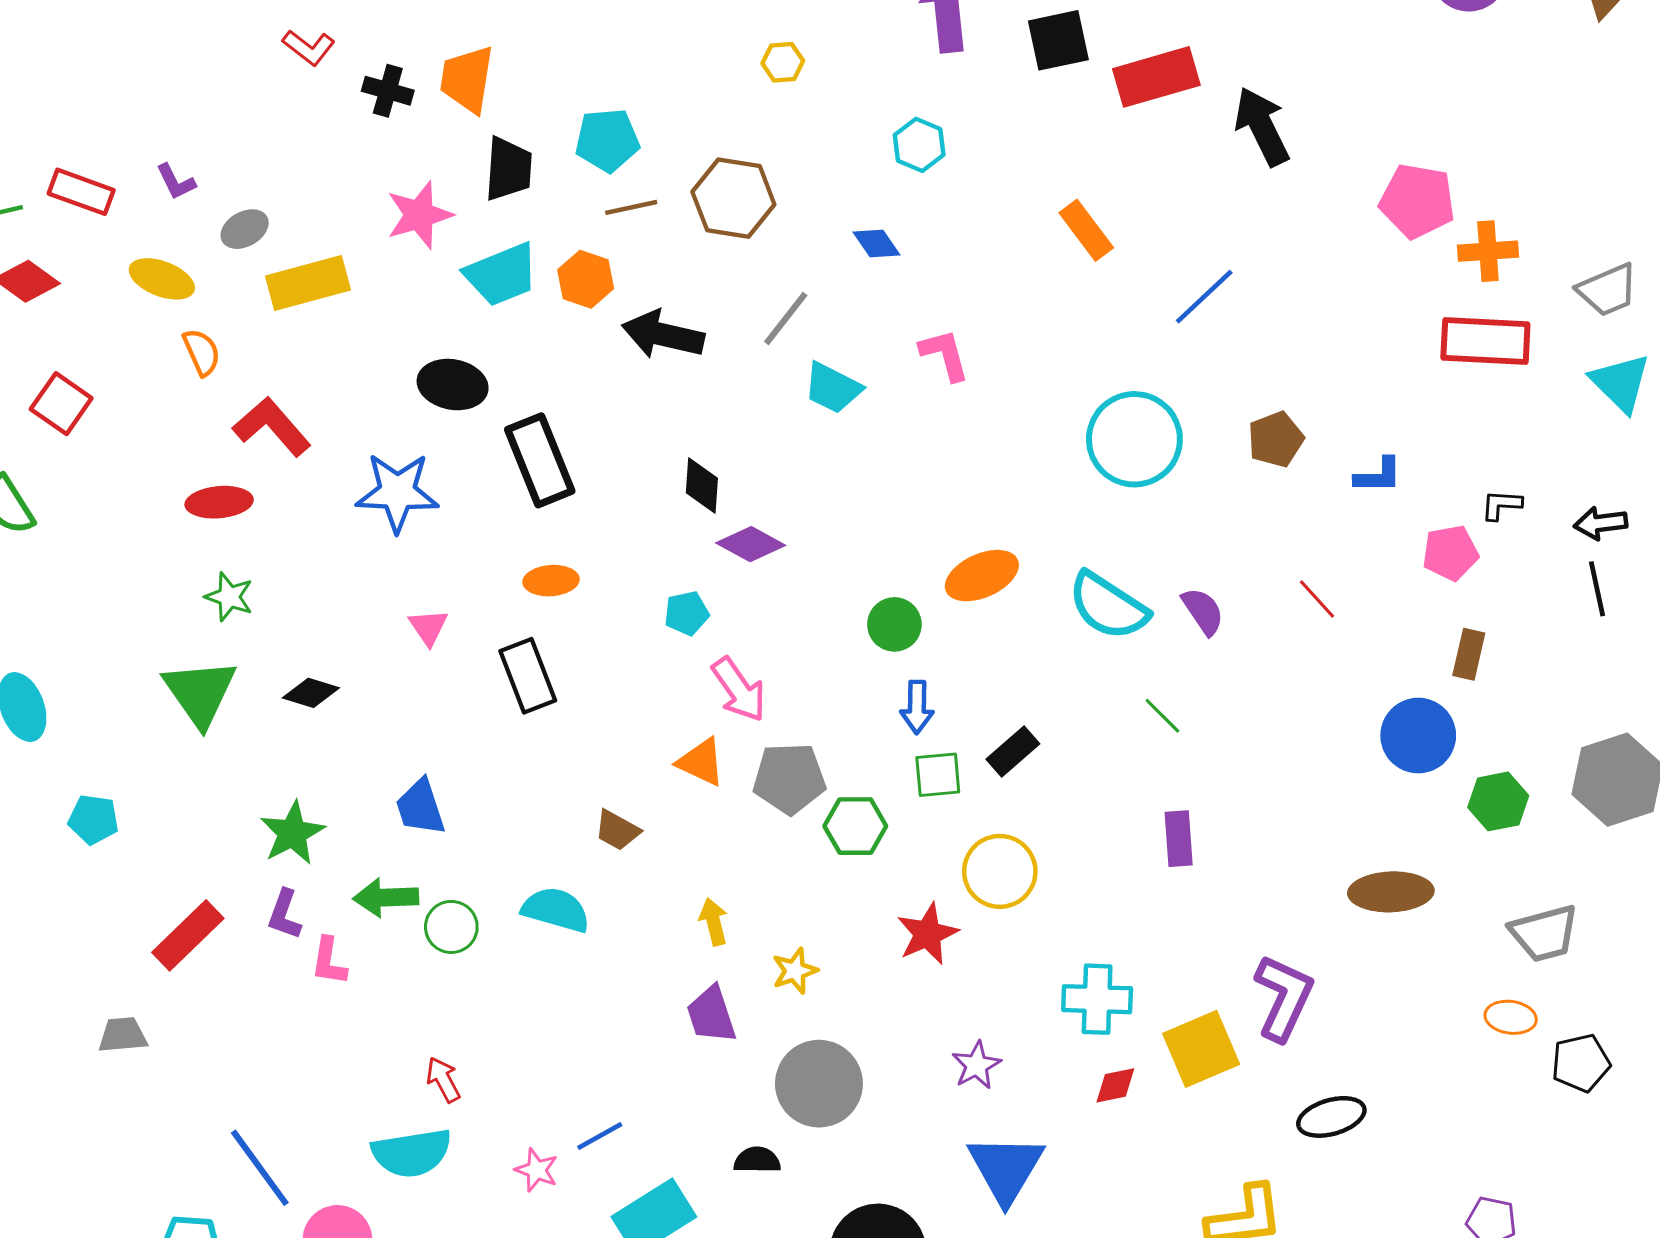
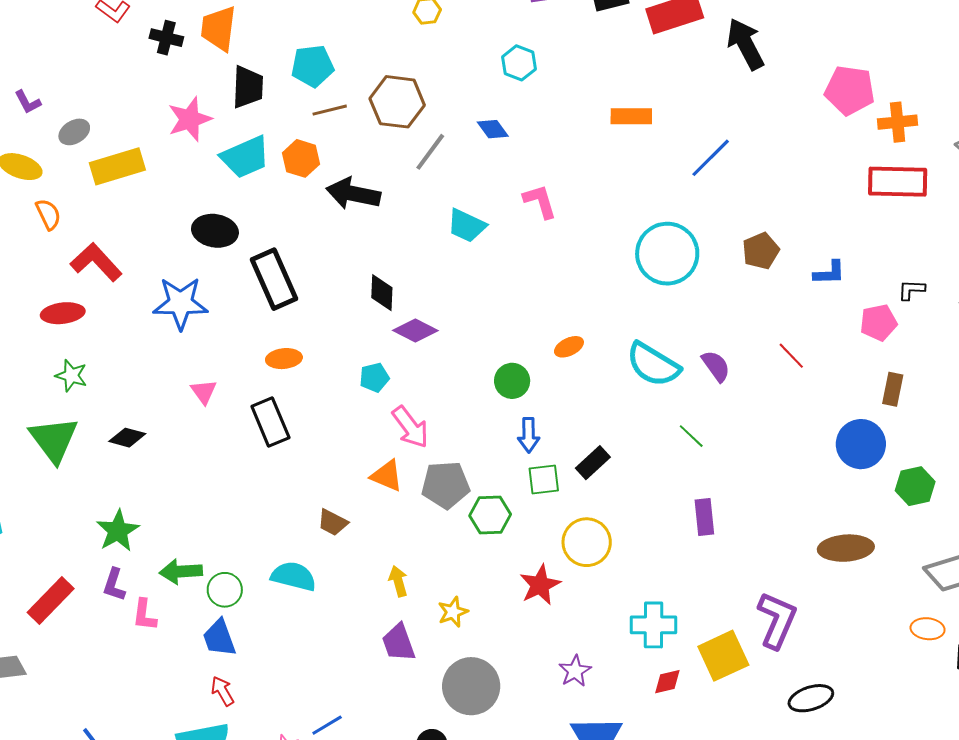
orange rectangle: (1086, 230) -> (631, 116), turned -51
gray line: (786, 319) -> (430, 152), moved
orange ellipse: (982, 576) -> (569, 347), size x0.6
blue trapezoid: (420, 807) -> (219, 638), moved

